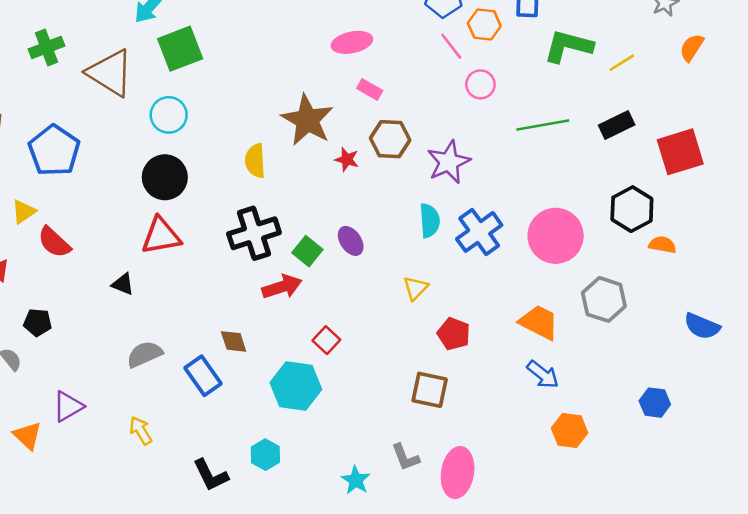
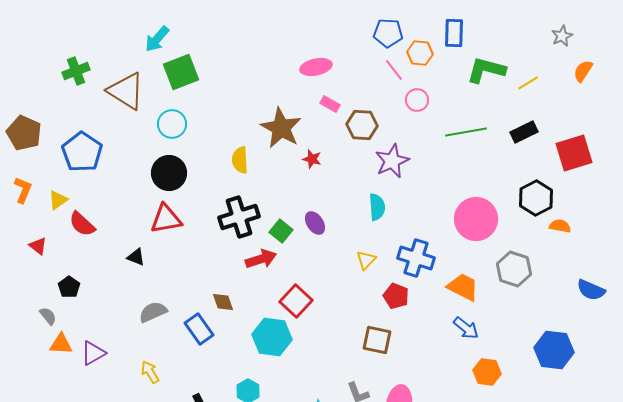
brown hexagon: (390, 139) -> (362, 125), moved
blue cross: (479, 232) -> (416, 258), moved, turned -36
black pentagon: (38, 322) -> (69, 287), turned 30
red square: (326, 340) -> (296, 301), size x1.5
blue hexagon: (655, 403) -> (554, 350), size x1.6
orange triangle: (27, 436) -> (61, 344), moved, turned -40

